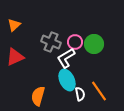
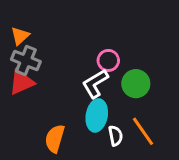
gray cross: (51, 42) -> (26, 60), moved
green circle: (94, 44) -> (136, 84), moved
cyan ellipse: (67, 80) -> (97, 115), turned 35

